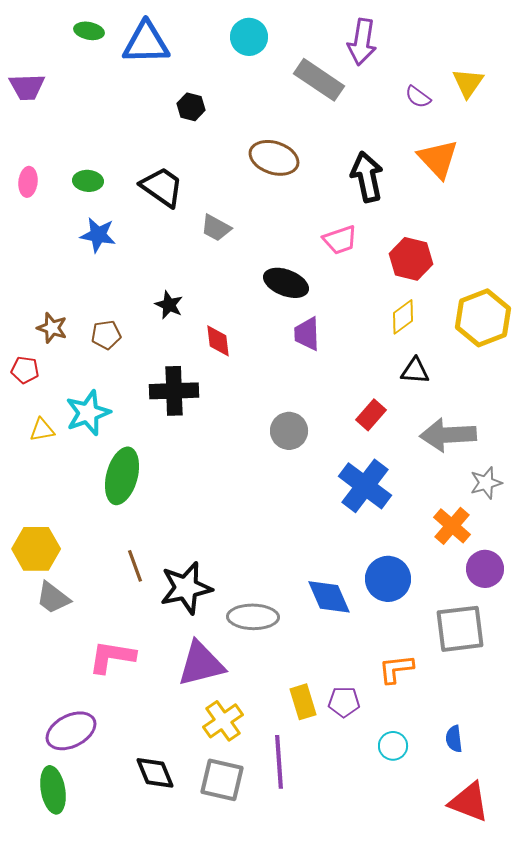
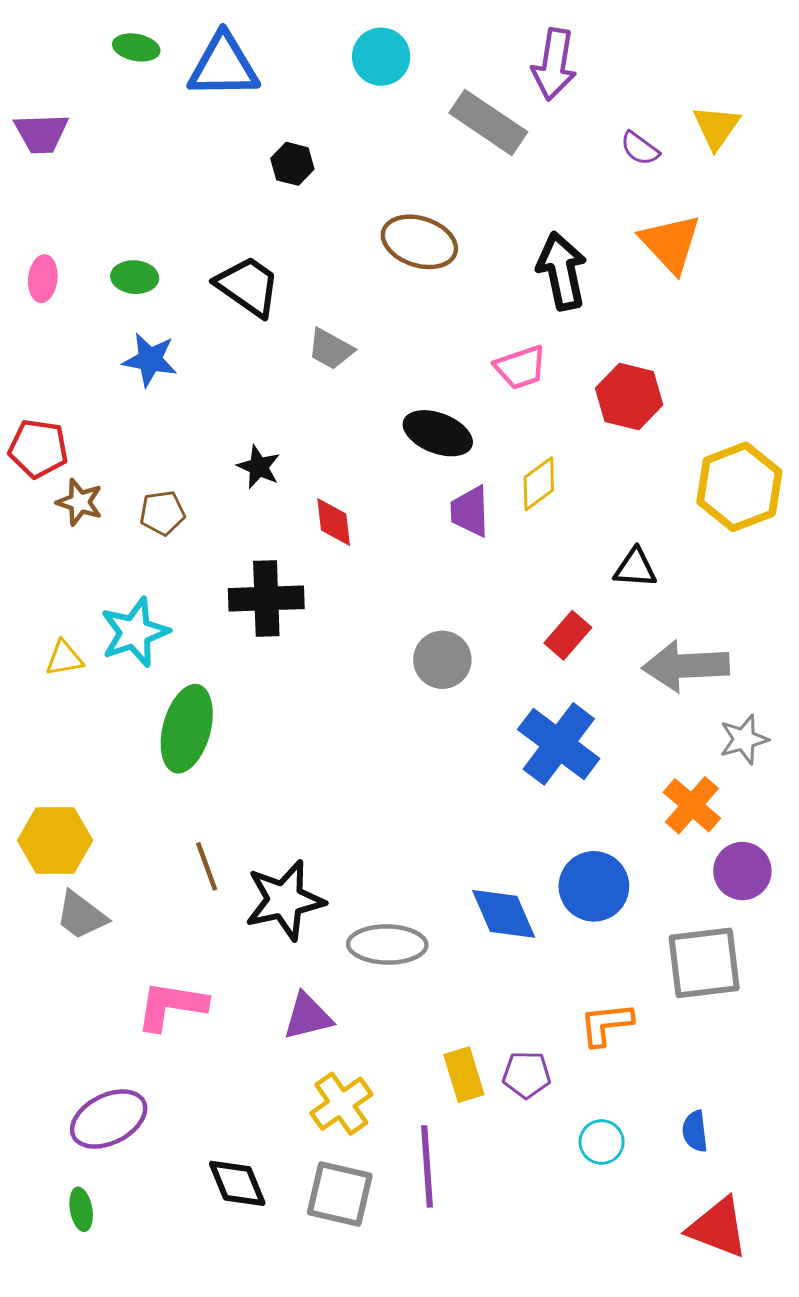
yellow diamond: (403, 317) -> (539, 484), moved
red pentagon: (25, 370) -> (38, 449), moved, size x1.4
purple triangle: (201, 664) -> (308, 1016), size x0.7
green ellipse: (53, 790) -> (81, 1209), size x0.6

